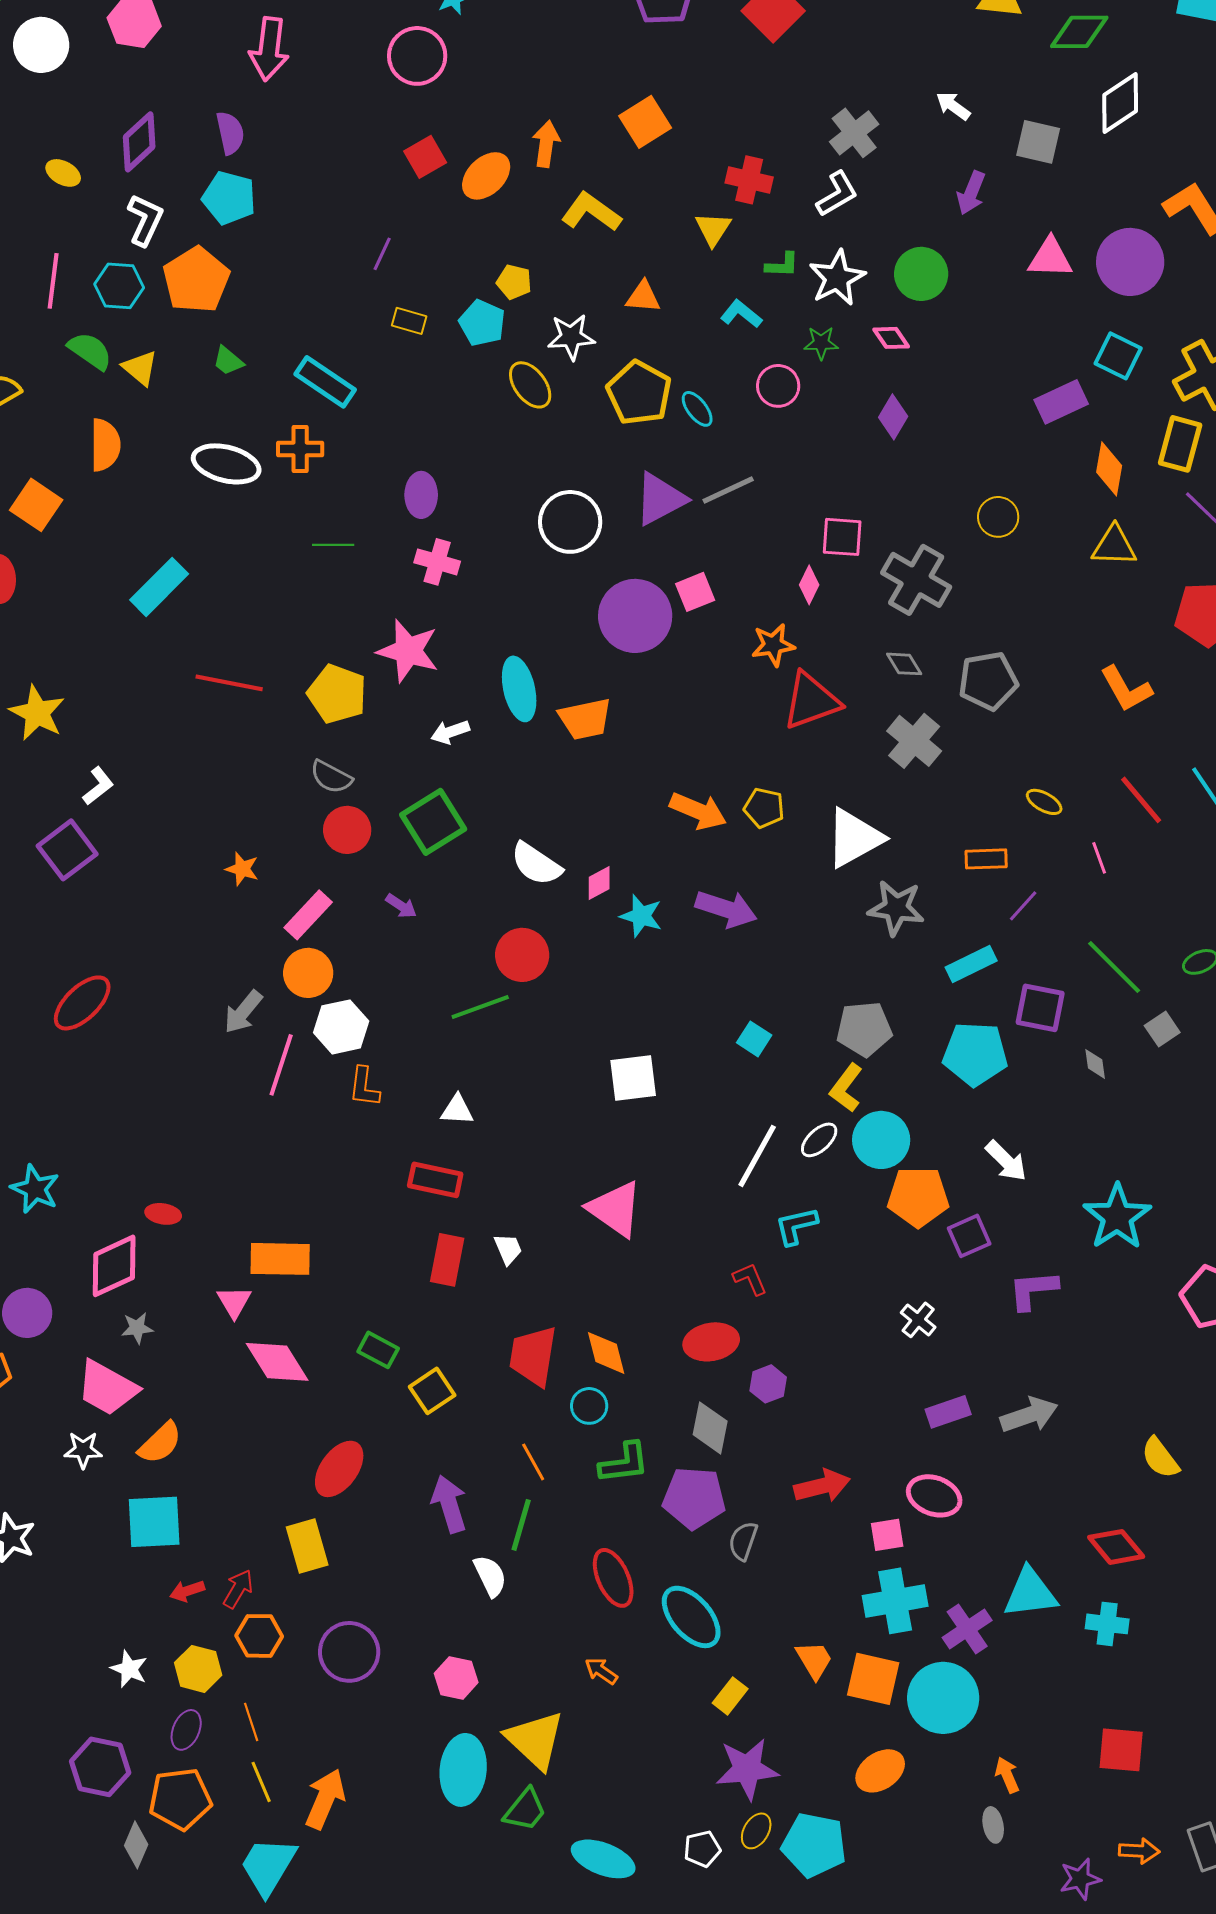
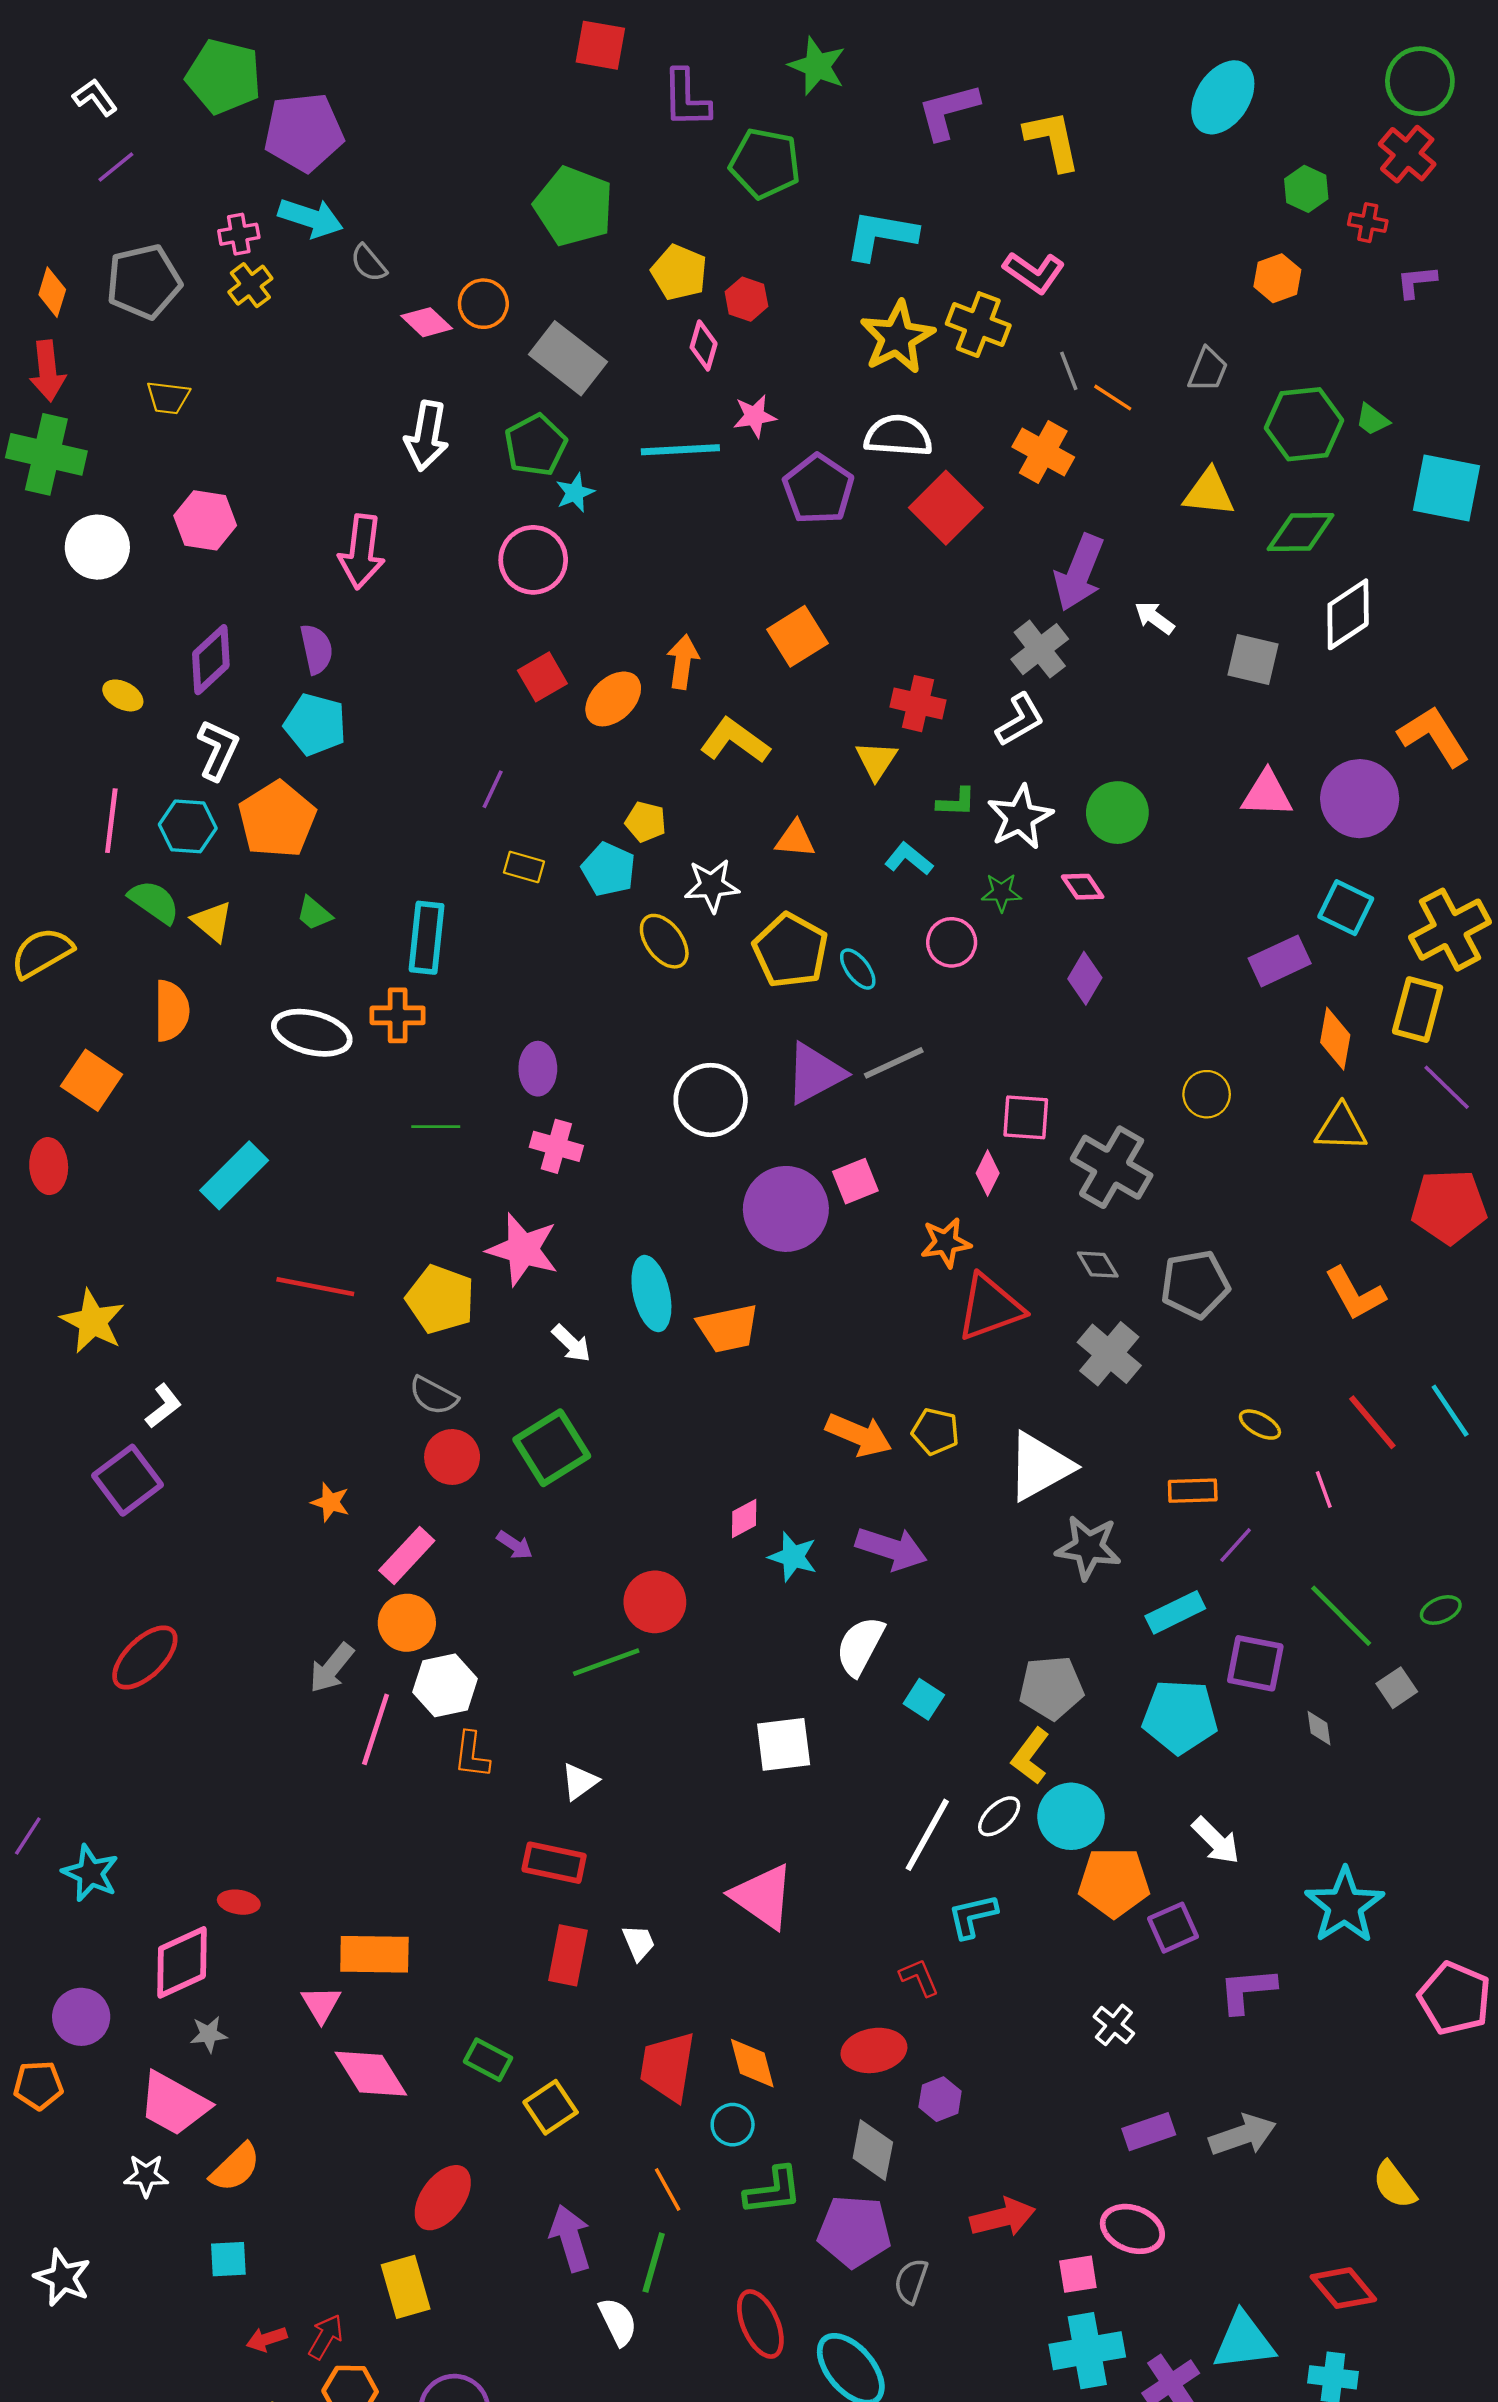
purple arrow: (971, 193) -> (1079, 573), moved, size x1.5
cyan rectangle: (325, 382) -> (427, 938), turned 62
white arrow: (450, 732) -> (571, 1343), turned -117
white semicircle: (536, 864) -> (860, 1646), moved, turned 84
white triangle: (457, 1110) -> (580, 1782), turned -39
cyan square: (154, 1522) -> (228, 2259), size x0.6

